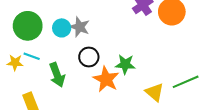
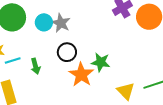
cyan line: (32, 56) -> (13, 60), moved, turned -42
green arrow: (57, 75) -> (35, 66), size x0.7

